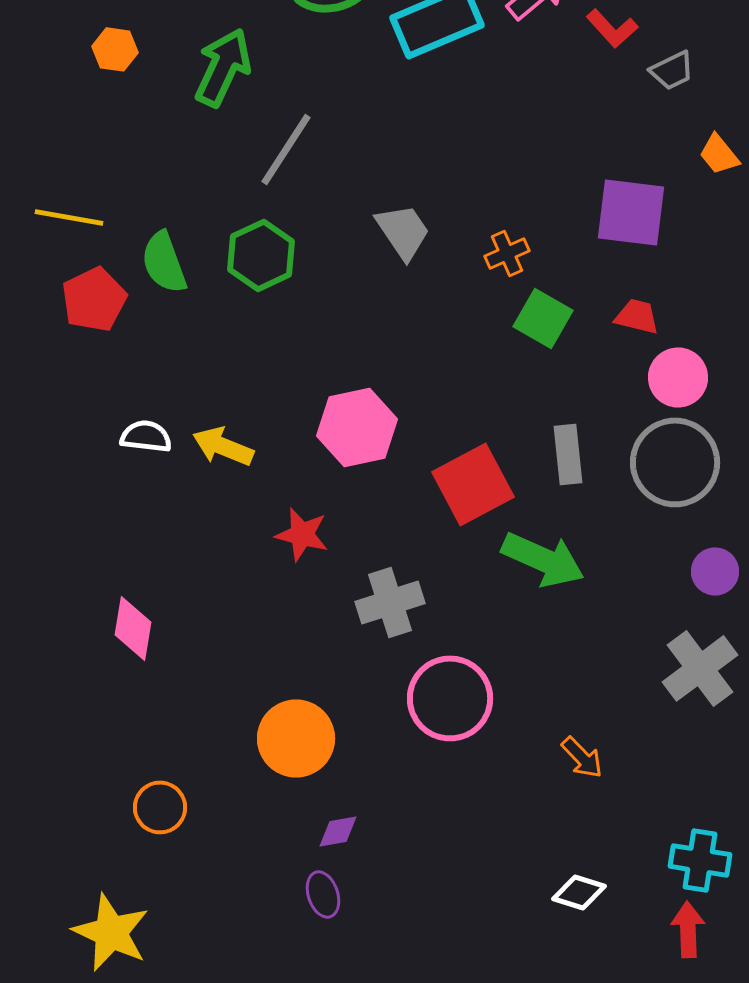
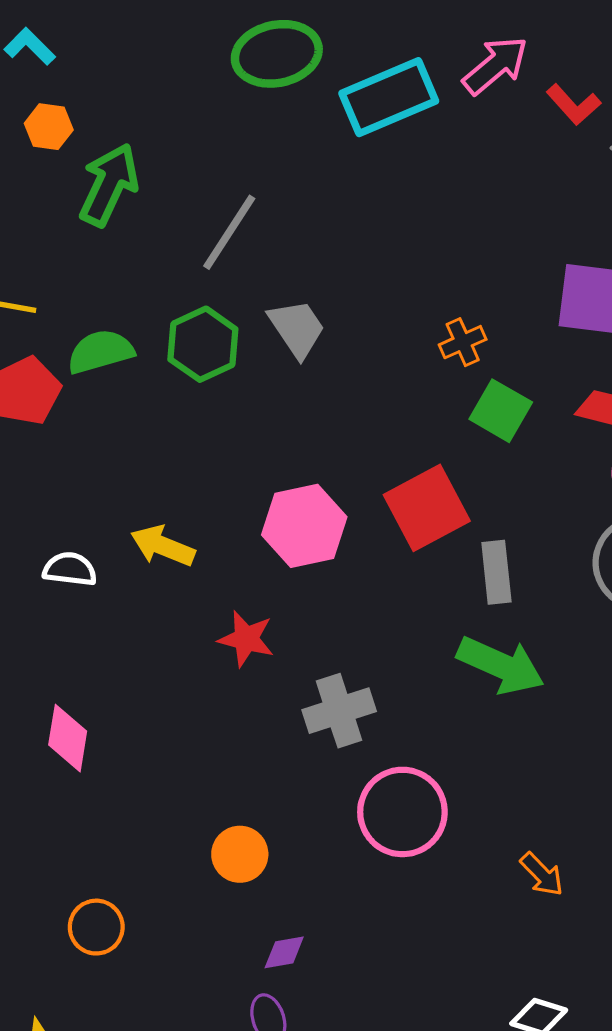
green arrow: (223, 67) -> (109, 185), moved
gray trapezoid: (403, 231) -> (297, 328), moved
green semicircle: (164, 262) -> (100, 352), turned 94
white semicircle: (146, 436) -> (70, 569), moved
gray rectangle: (568, 454) -> (496, 572), moved
red square: (473, 484) -> (427, 508), moved
orange circle: (296, 738) -> (240, 854), size x0.7

